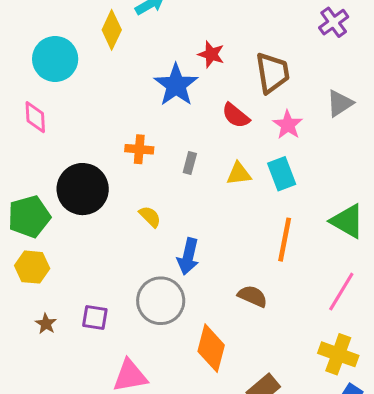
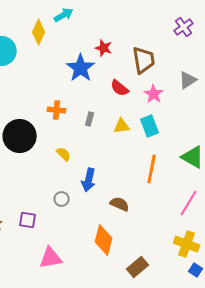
brown semicircle: (253, 296) -> (120, 204), moved
gray circle: (161, 301) -> (62, 199), moved, size x0.5

